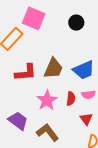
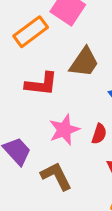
brown trapezoid: (53, 68) -> (84, 62), moved

